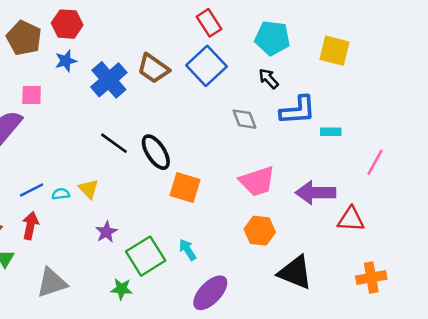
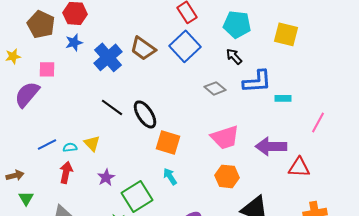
gray diamond: (245, 119) -> (215, 88), turned -30
red arrow: (30, 226) -> (66, 172), moved
cyan arrow: (187, 250) -> (170, 176), moved

